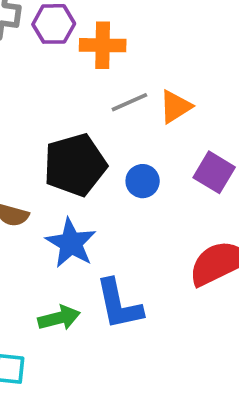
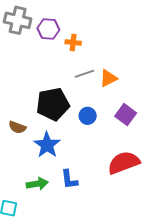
orange cross: (103, 45) -> (73, 42), size x0.7
blue L-shape: (119, 304) -> (69, 179), size x0.7

